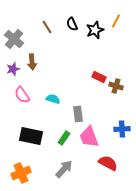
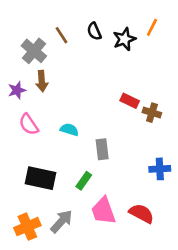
gray cross: (14, 39) -> (34, 51), moved
pink trapezoid: (89, 137) -> (103, 211), moved
gray arrow: (64, 169) -> (61, 221), moved

